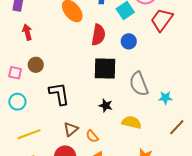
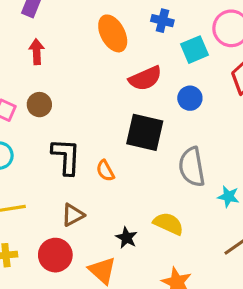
red semicircle: (98, 35) -> (145, 78), turned 45
black star: (106, 106) -> (126, 238), moved
orange semicircle: (92, 136) -> (105, 171), moved

